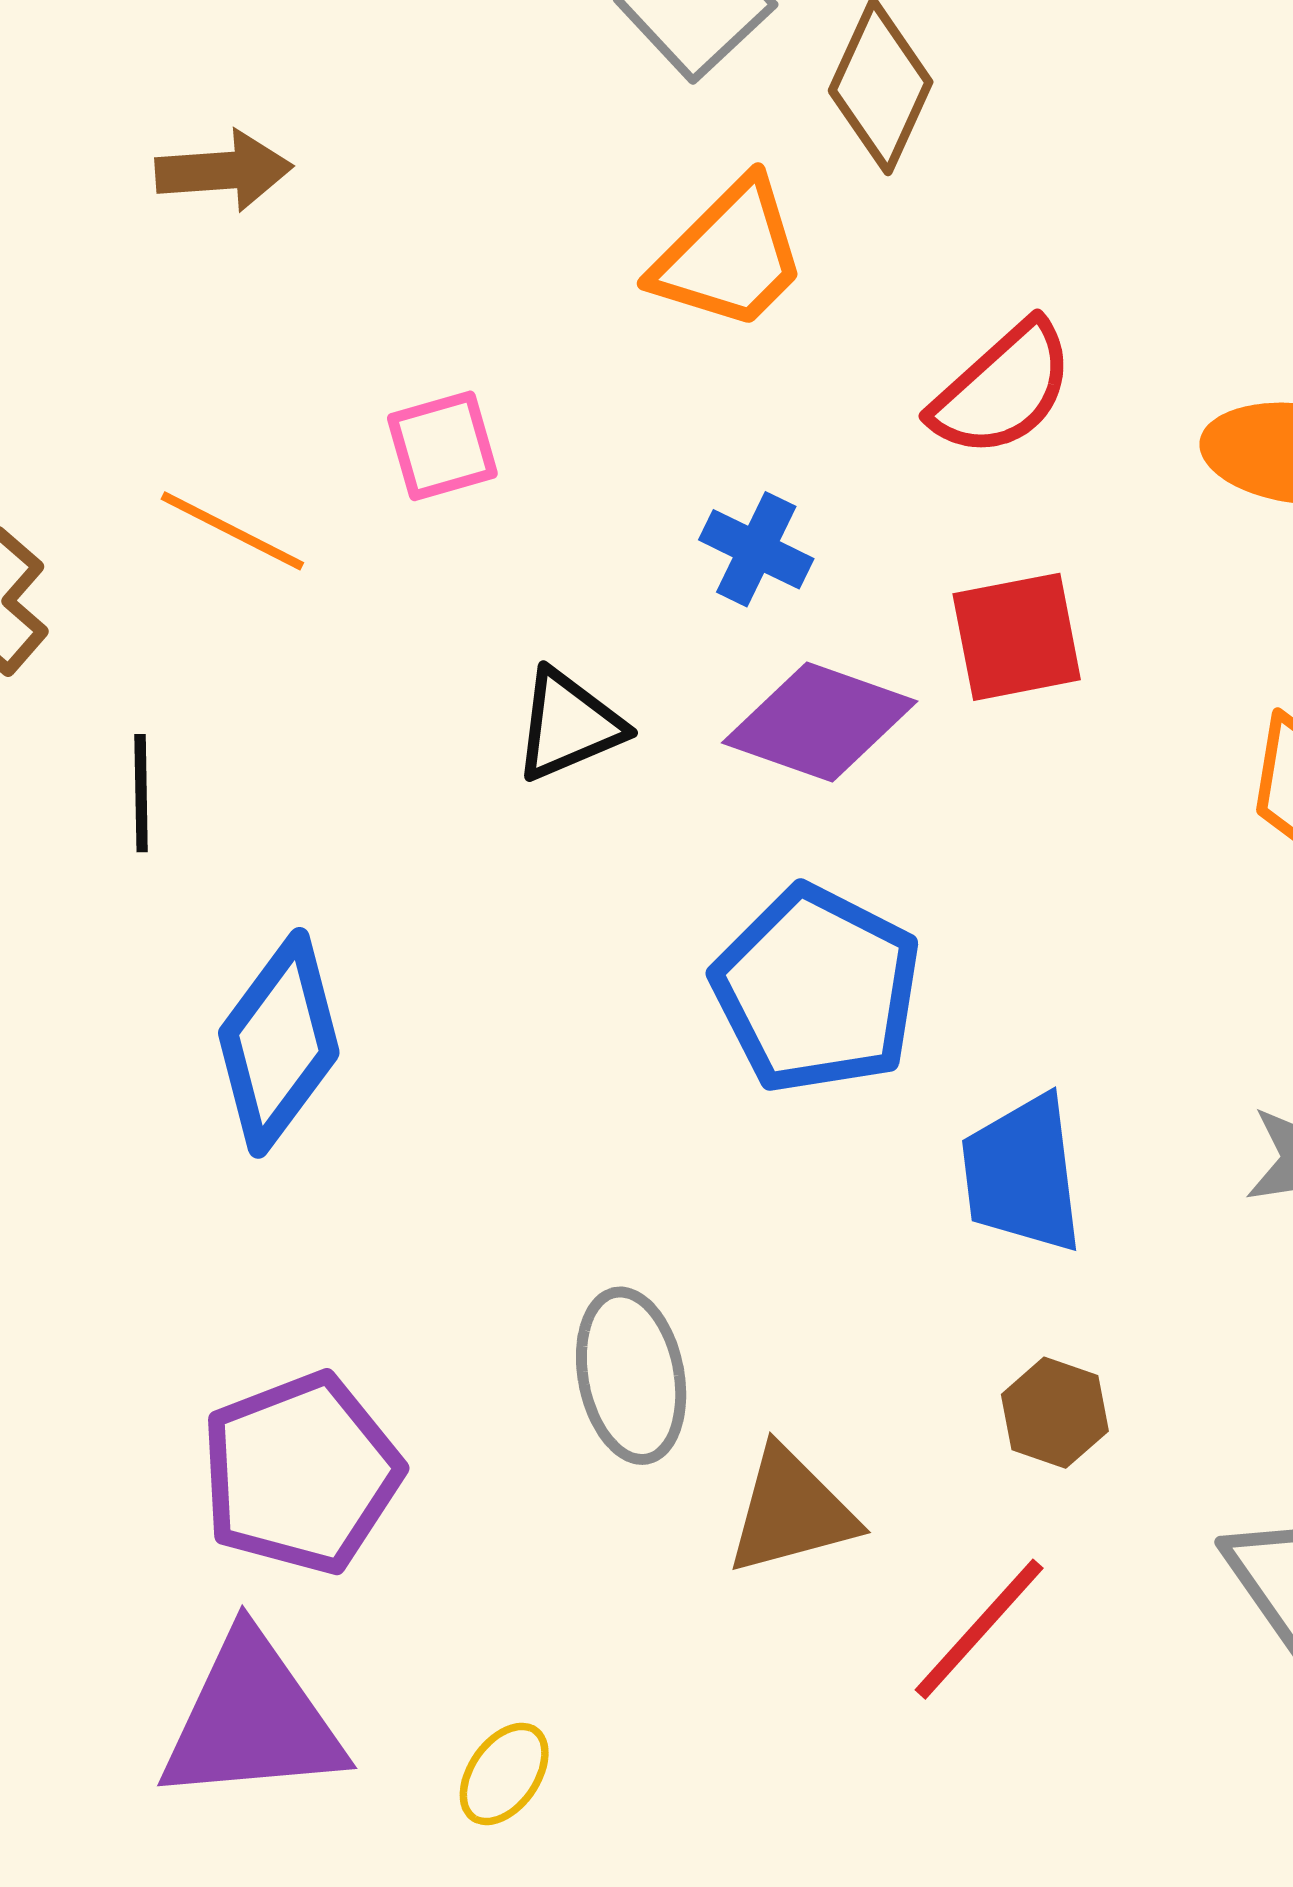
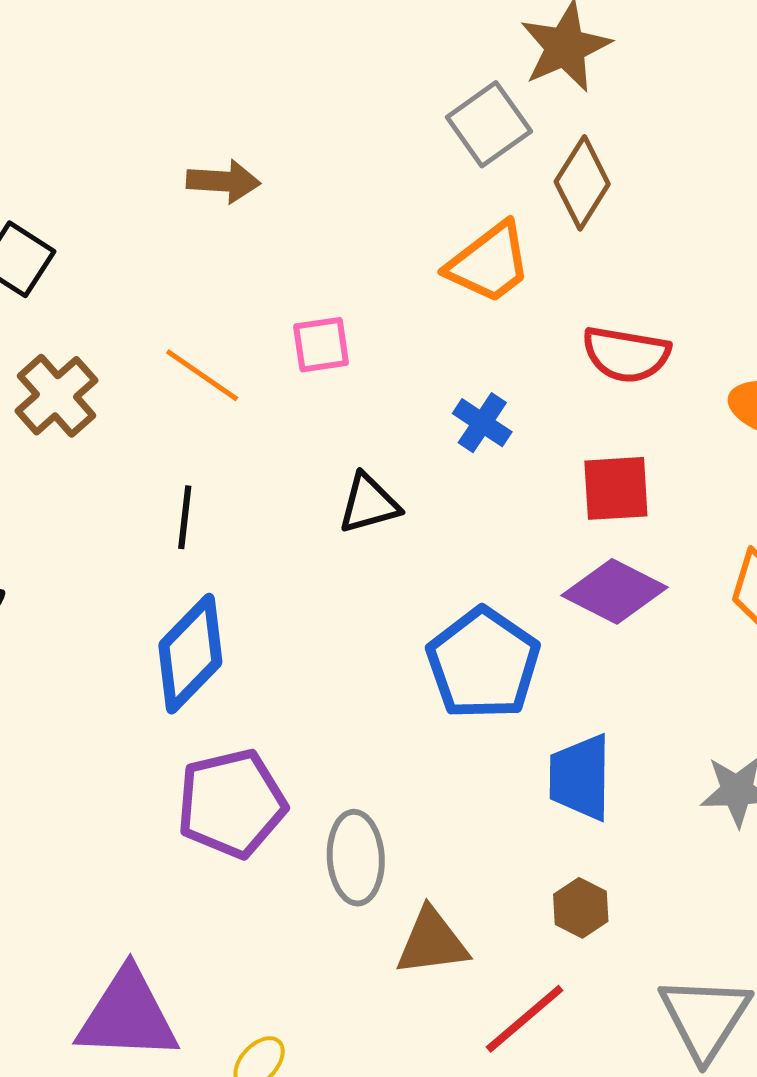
red semicircle: (1003, 389) -> (626, 354), turned 44
purple diamond: (820, 722) -> (614, 591), moved
black line: (141, 793) -> (185, 517), moved
purple pentagon: (301, 1473) -> (231, 803), moved

